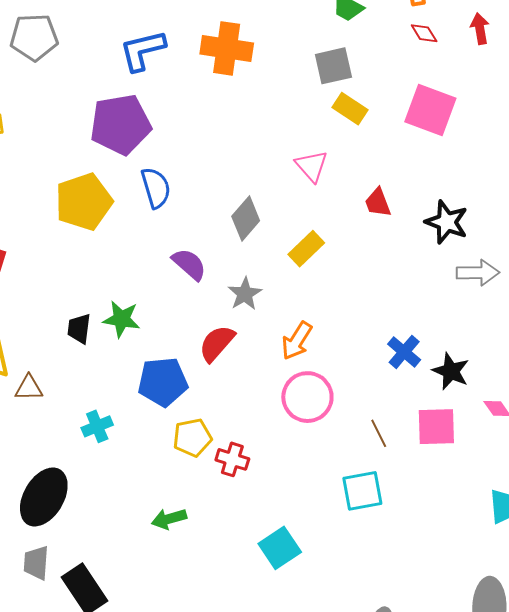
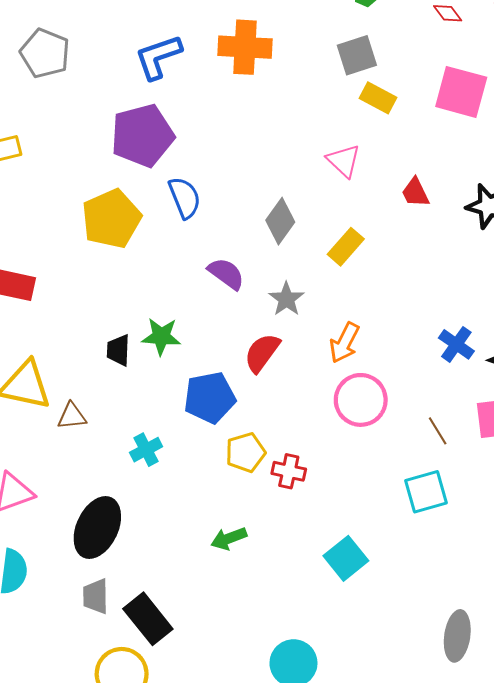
gray pentagon: (34, 37) -> (45, 53), turned 30

